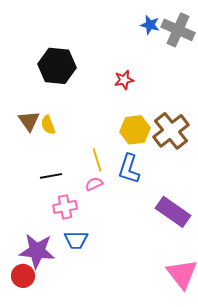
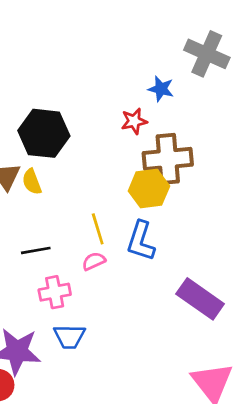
blue star: (150, 25) -> (161, 89), moved
black hexagon: (57, 66) -> (44, 133), moved
brown cross: (171, 131) -> (168, 159), moved, turned 33

